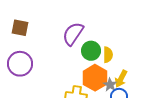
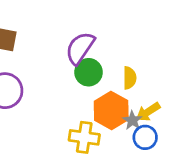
green circle: (91, 51) -> (89, 72), moved
yellow arrow: (121, 79) -> (148, 112), turned 30

